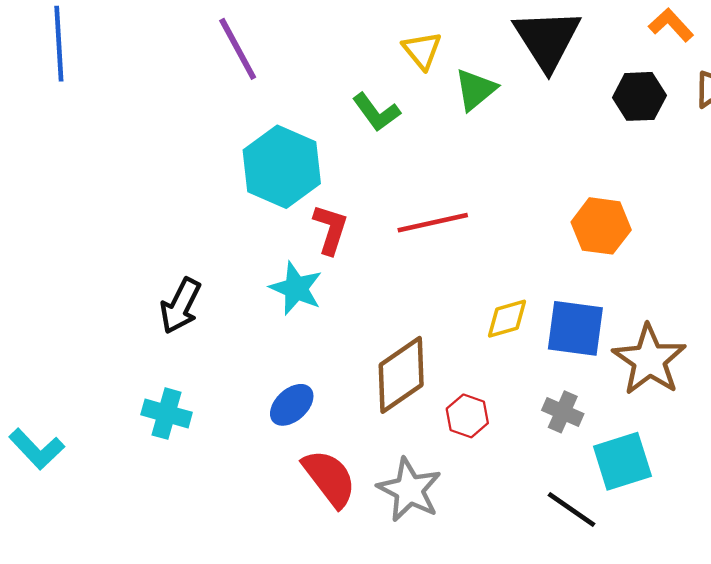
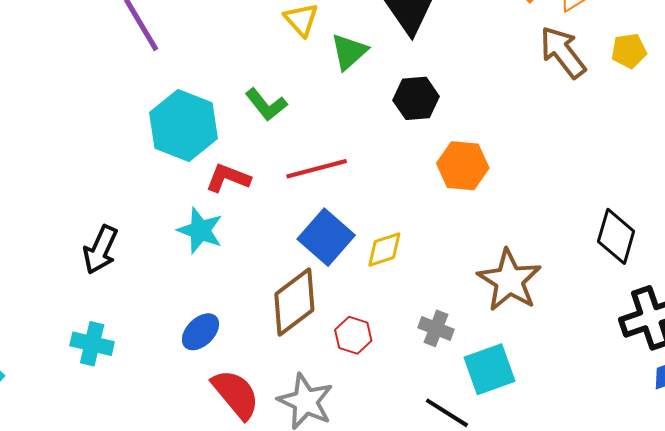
black hexagon: (639, 96) -> (416, 98), moved
green L-shape: (376, 112) -> (266, 105), moved
red L-shape: (330, 229) -> (228, 178), turned -84
blue square: (575, 328) -> (326, 237), moved, turned 36

